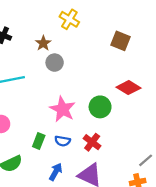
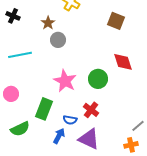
red diamond: (128, 88) -> (123, 62), turned 40
green rectangle: (39, 141) -> (44, 109), size x1.5
blue semicircle: (63, 141) -> (70, 120), moved

